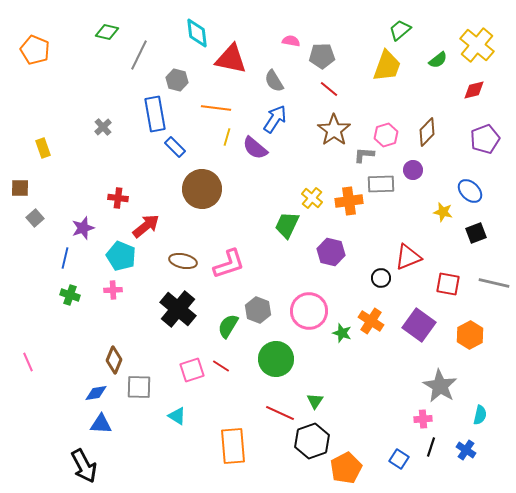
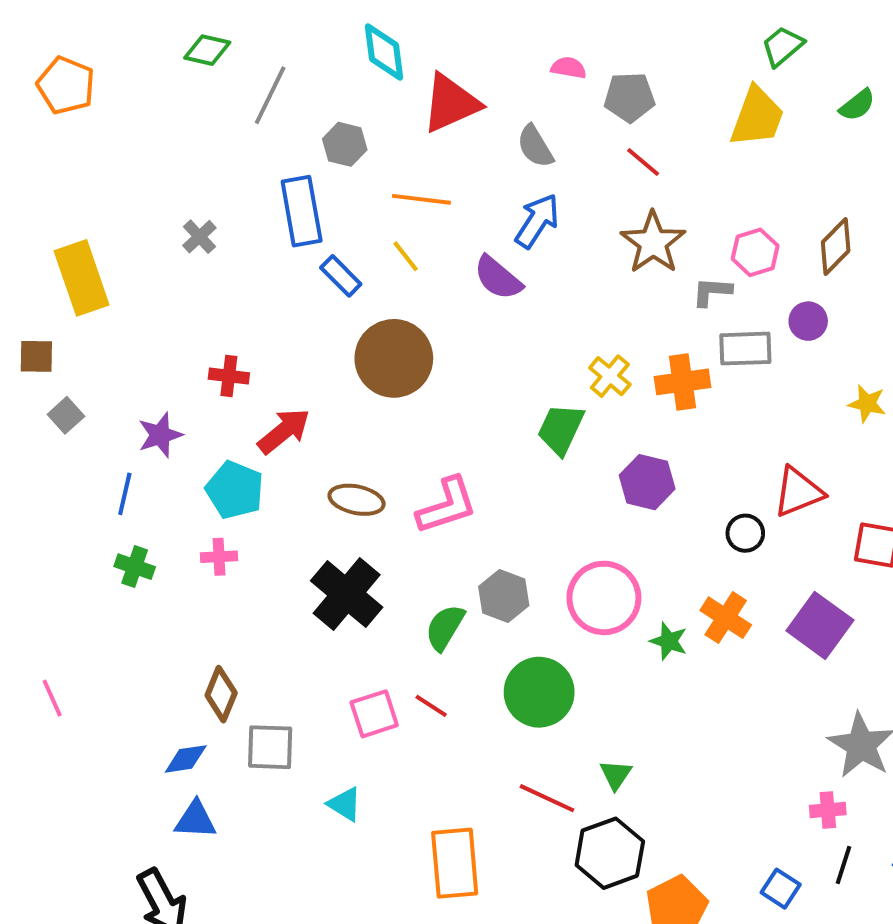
red triangle: (231, 59) -> (451, 103), turned -36
yellow line: (227, 137) -> (406, 256), moved, turned -54
yellow rectangle: (43, 148) -> (82, 278), size x1.8

